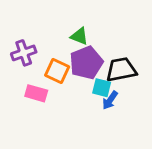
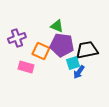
purple pentagon: (86, 63) -> (62, 45), turned 30
cyan square: (102, 88) -> (73, 63), turned -32

